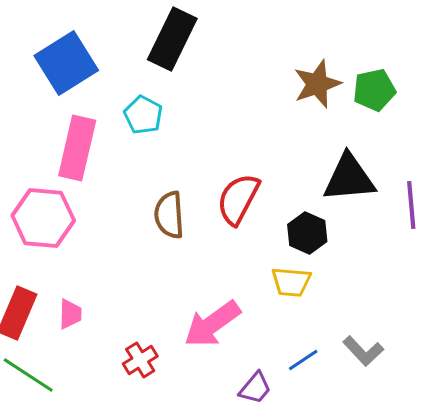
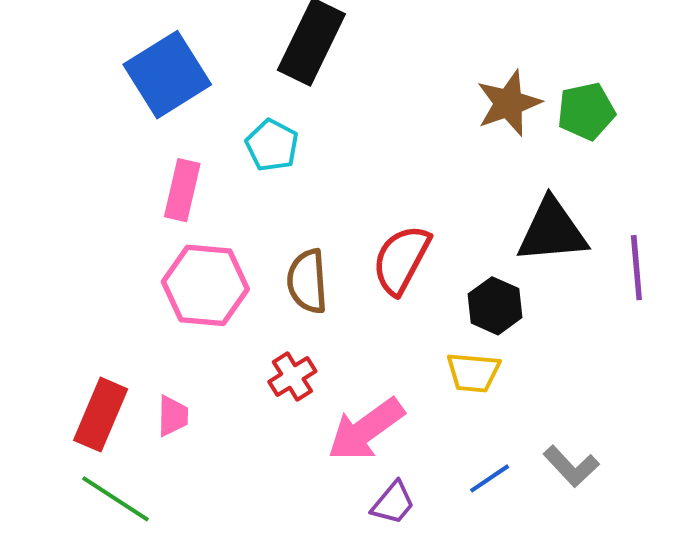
pink rectangle: (77, 148) -> (182, 190), size x0.7
pink hexagon: (43, 218) -> (205, 285), moved
red cross: (140, 360) -> (292, 376), moved
purple trapezoid: (255, 388) -> (393, 503), moved

